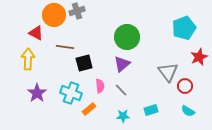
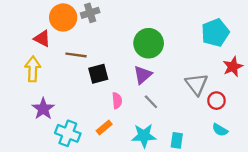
gray line: (121, 90) -> (151, 102), moved
cyan cross: (71, 93) -> (68, 133), moved
cyan rectangle: (151, 110) -> (177, 140), moved, turned -64
cyan star: (123, 116) -> (144, 136), size x1.5

